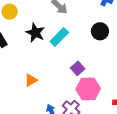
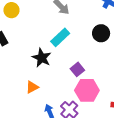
black star: (35, 33) -> (42, 58), moved
orange triangle: (31, 80) -> (32, 87), moved

